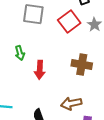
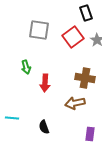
brown arrow: (71, 103) -> (75, 103), moved

